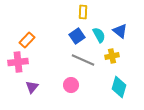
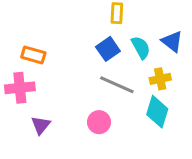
orange rectangle: (27, 40) -> (33, 55), turned 63
cyan diamond: (119, 87) -> (157, 112), moved

